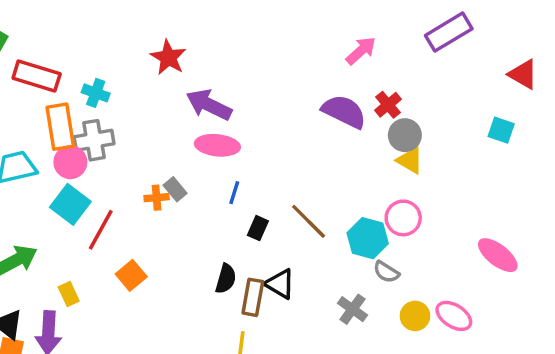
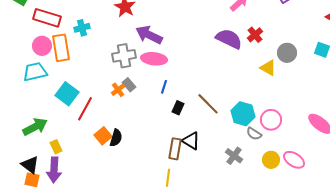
cyan cross: (96, 93) -> (82, 28), turned -35
gray circle: (405, 135) -> (287, 53), moved
gray cross: (94, 140) -> (124, 56), moved
pink circle: (70, 162) -> (42, 46), moved
orange cross: (157, 198) -> (118, 90), turned -32
pink circle: (403, 218) -> (271, 120), moved
black semicircle: (226, 279) -> (116, 138), moved
yellow rectangle: (69, 294) -> (56, 147), moved

